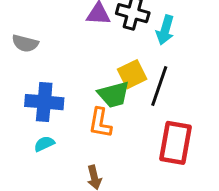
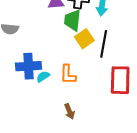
green trapezoid: (114, 95) -> (73, 20), moved, turned 120
cyan semicircle: (44, 144) -> (43, 77), moved

